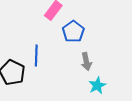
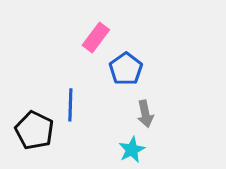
cyan star: (97, 85) -> (132, 150), moved

